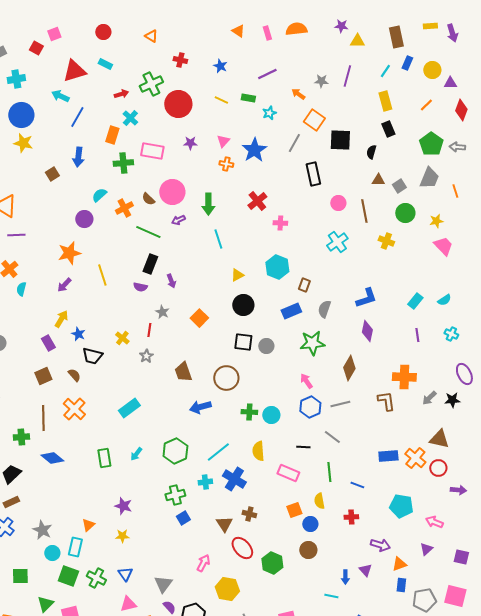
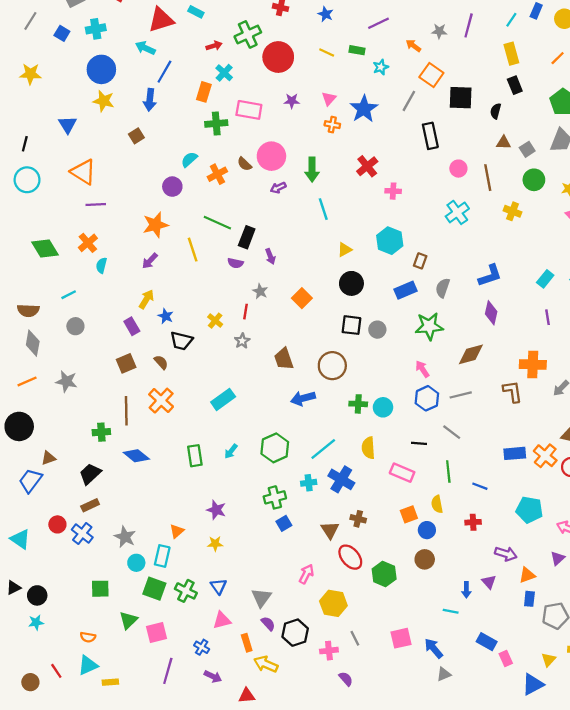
blue arrow: (78, 157) -> (150, 100), moved
green line: (148, 232) -> (217, 223), moved
brown diamond: (349, 368) -> (471, 354), turned 45

